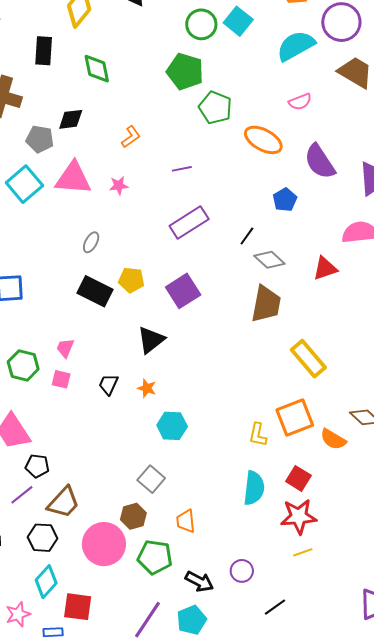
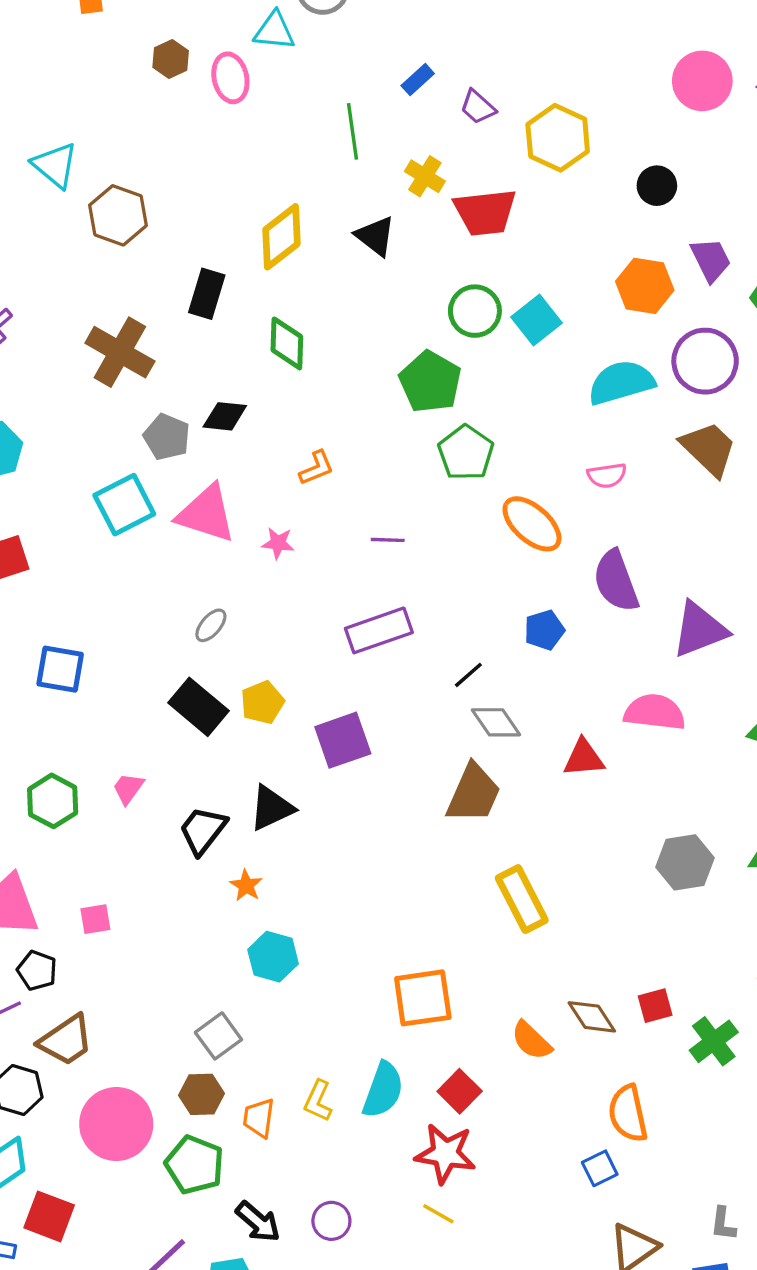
yellow pentagon: (131, 280) -> (262, 702), turned 30
pink square: (61, 379) -> (95, 919), moved, turned -36
black trapezoid: (109, 385) -> (203, 830), moved, size x1.4
orange square: (295, 418) -> (423, 998), moved
yellow L-shape: (258, 435) -> (318, 1101), moved
brown hexagon: (133, 516) -> (201, 1094), moved
yellow line: (303, 552) -> (438, 1214), turned 36

